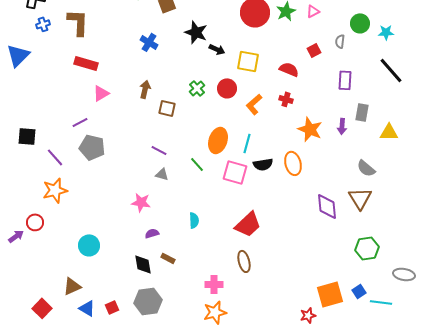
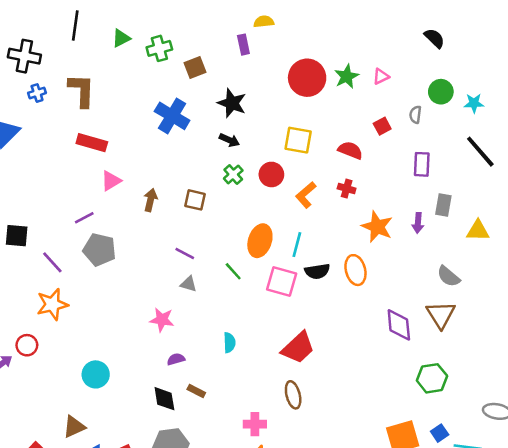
blue cross: (149, 42) -> (172, 116), size x1.5
black arrow: (217, 49) -> (229, 140), moved
brown arrow: (145, 89) -> (150, 200), moved
green hexagon: (367, 248) -> (432, 378), moved

